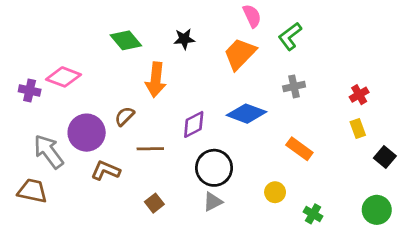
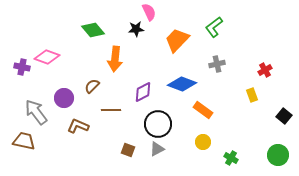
pink semicircle: (252, 16) -> (149, 12), moved
yellow rectangle: (358, 128) -> (252, 95), moved
purple circle: (87, 133) -> (64, 98), size x0.7
orange rectangle: (299, 149) -> (203, 110), moved
brown square: (154, 203) -> (128, 150), moved, turned -32

